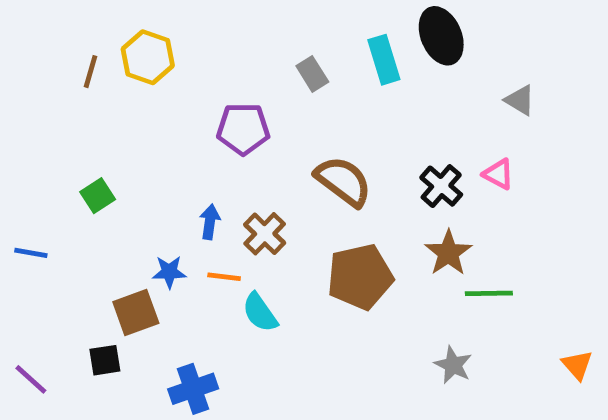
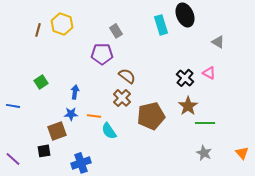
gray rectangle: (312, 74) -> (116, 31), moved
brown semicircle: (343, 181) -> (127, 76), moved, size x0.7
blue arrow: (210, 222) -> (75, 92), moved
brown cross: (265, 234) -> (122, 98), moved
gray star: (453, 365) -> (204, 153), moved

